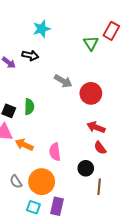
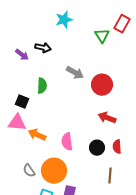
cyan star: (42, 29) -> (64, 20), moved
green semicircle: (29, 107) -> (42, 86), moved
red semicircle: (100, 148) -> (117, 147), moved, turned 32
black circle: (86, 168) -> (97, 148), moved

